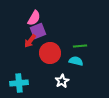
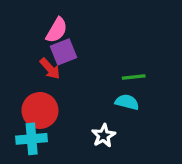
red arrow: (30, 41) -> (50, 69), turned -80
red circle: (50, 53) -> (40, 110), moved

